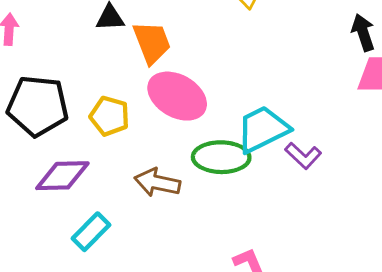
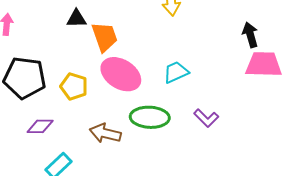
cyan trapezoid: (263, 129) -> (176, 72), moved, size x0.7
purple diamond: (62, 176) -> (40, 126), size x0.7

